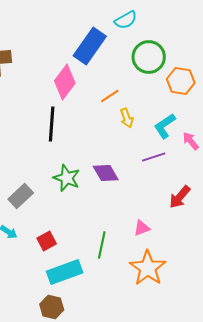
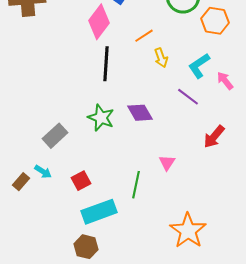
black line: (52, 124) -> (106, 64), moved
purple line: (154, 157) -> (188, 97), turned 55
pink triangle: (142, 228) -> (167, 163), moved, turned -36
orange star: (148, 268) -> (188, 231), moved

